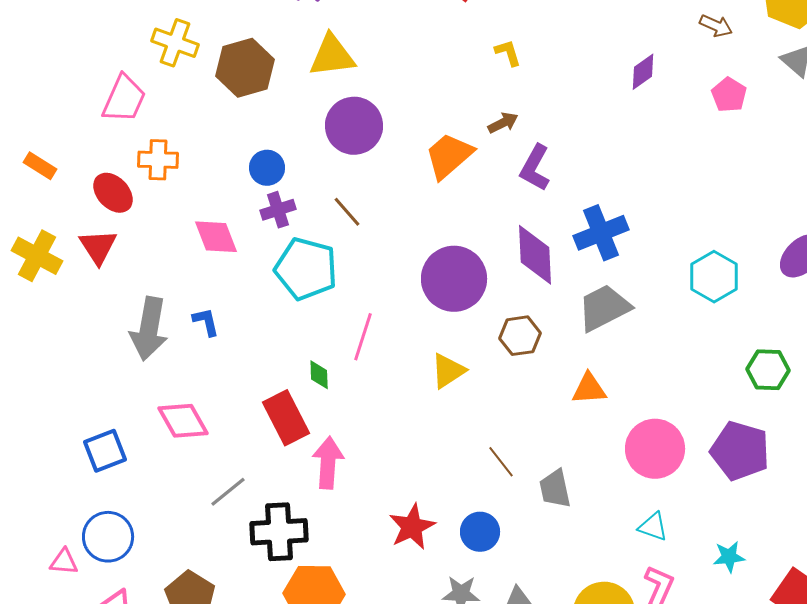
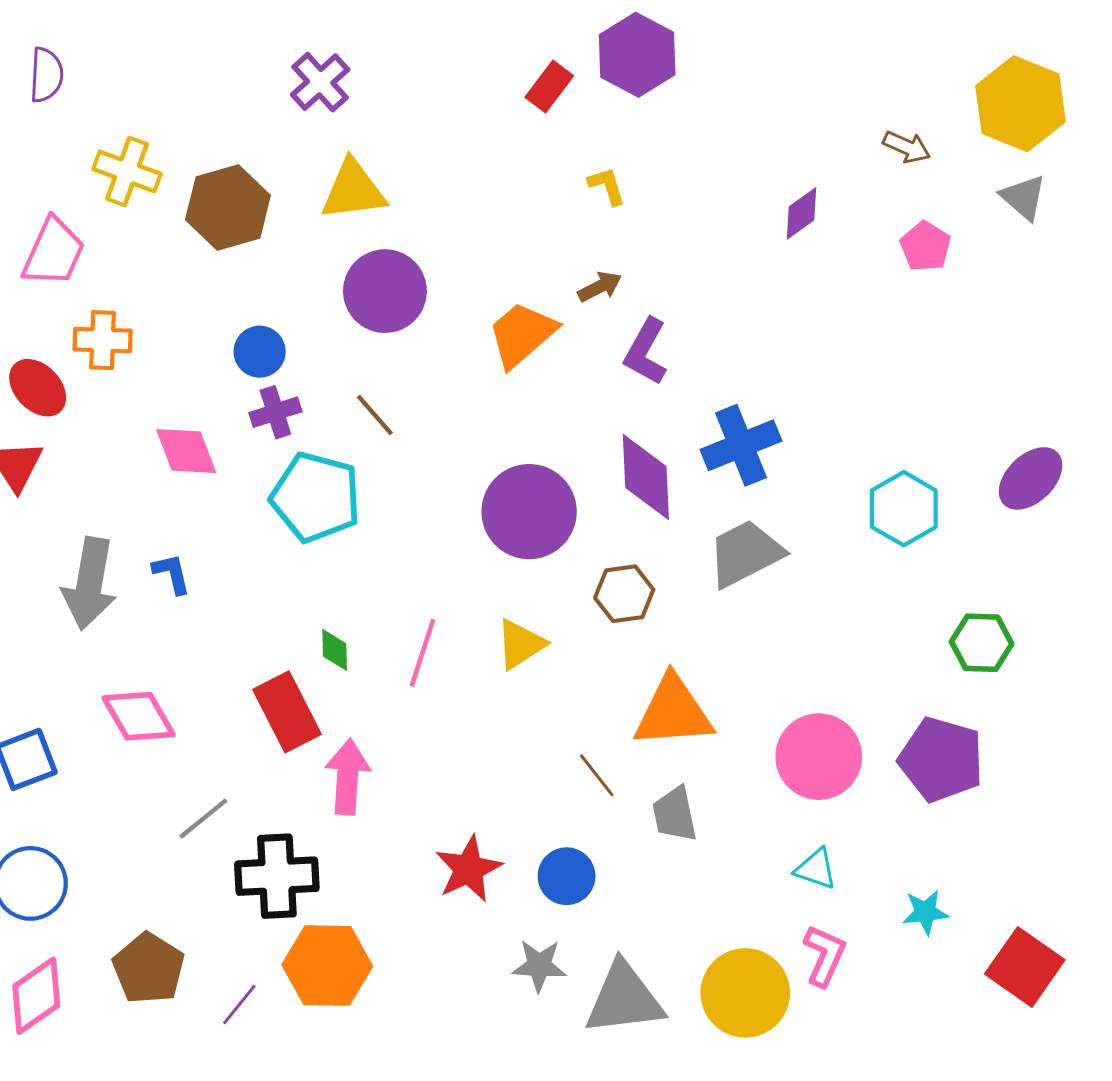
pink line: (363, 337) -> (422, 653), moved
orange triangle: (589, 389) -> (673, 712), moved, size x1.6

